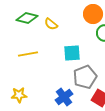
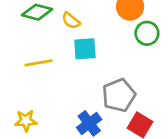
cyan square: (72, 53) -> (85, 49), moved

